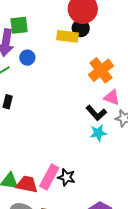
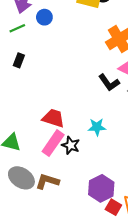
cyan star: (98, 133) -> (97, 127), moved
red trapezoid: (27, 184) -> (53, 118), moved

